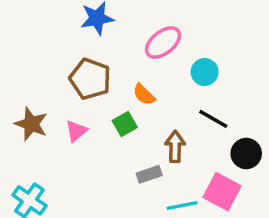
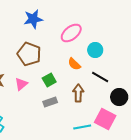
orange semicircle: (144, 95) -> (74, 64), moved
gray rectangle: (149, 174) -> (50, 102), moved

